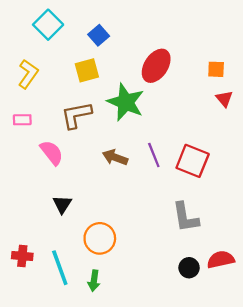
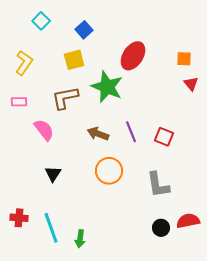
cyan square: (48, 25) -> (41, 21), size x0.7
red square: (193, 161) -> (164, 137), size x0.7
orange circle: (100, 238) -> (109, 171), moved

